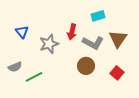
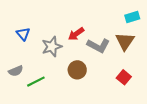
cyan rectangle: (98, 16) -> (132, 17), moved
red arrow: (72, 32) -> (76, 34), turned 42
brown circle: (86, 66) -> (77, 70), moved

